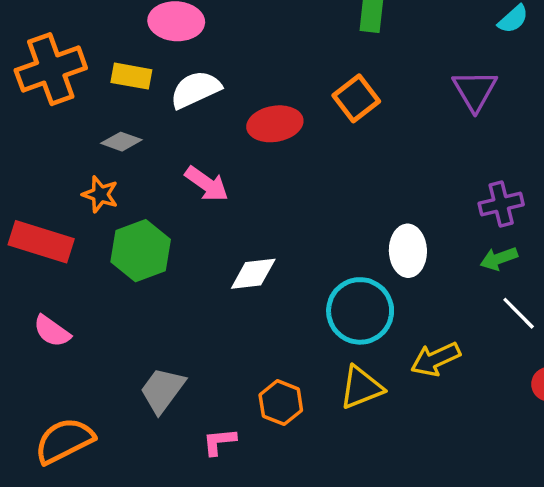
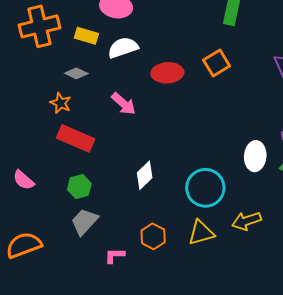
red rectangle: (41, 242) -> (76, 138), moved
green hexagon: (141, 251) -> (79, 187), moved, size x0.7
white ellipse: (408, 251) -> (255, 156), moved
white diamond: (253, 274) -> (145, 175), moved, turned -44

